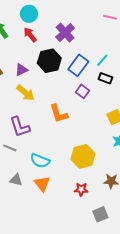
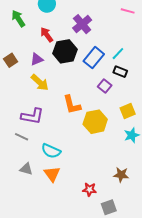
red arrow: (30, 35) -> (47, 35), moved
purple square: (82, 91) -> (105, 86), moved
purple L-shape: (20, 127) -> (32, 116), turned -65
yellow hexagon: (83, 156) -> (95, 122), moved
red star: (81, 189) -> (89, 190), moved

